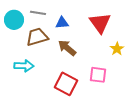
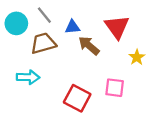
gray line: (38, 13) -> (44, 15), turned 42
brown arrow: (67, 48) -> (89, 46), moved

